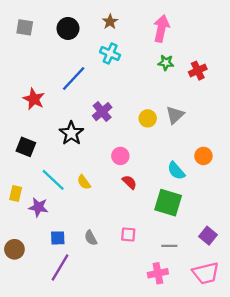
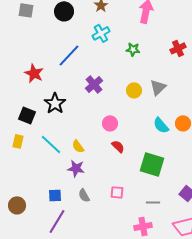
cyan cross: (110, 54) -> (101, 33), turned 36
green star: (166, 63) -> (133, 49), moved
black star: (71, 133) -> (55, 103), moved
cyan semicircle: (176, 171) -> (161, 125), moved
yellow rectangle: (16, 194) -> (18, 141), moved
purple star: (38, 207) -> (76, 168), moved

